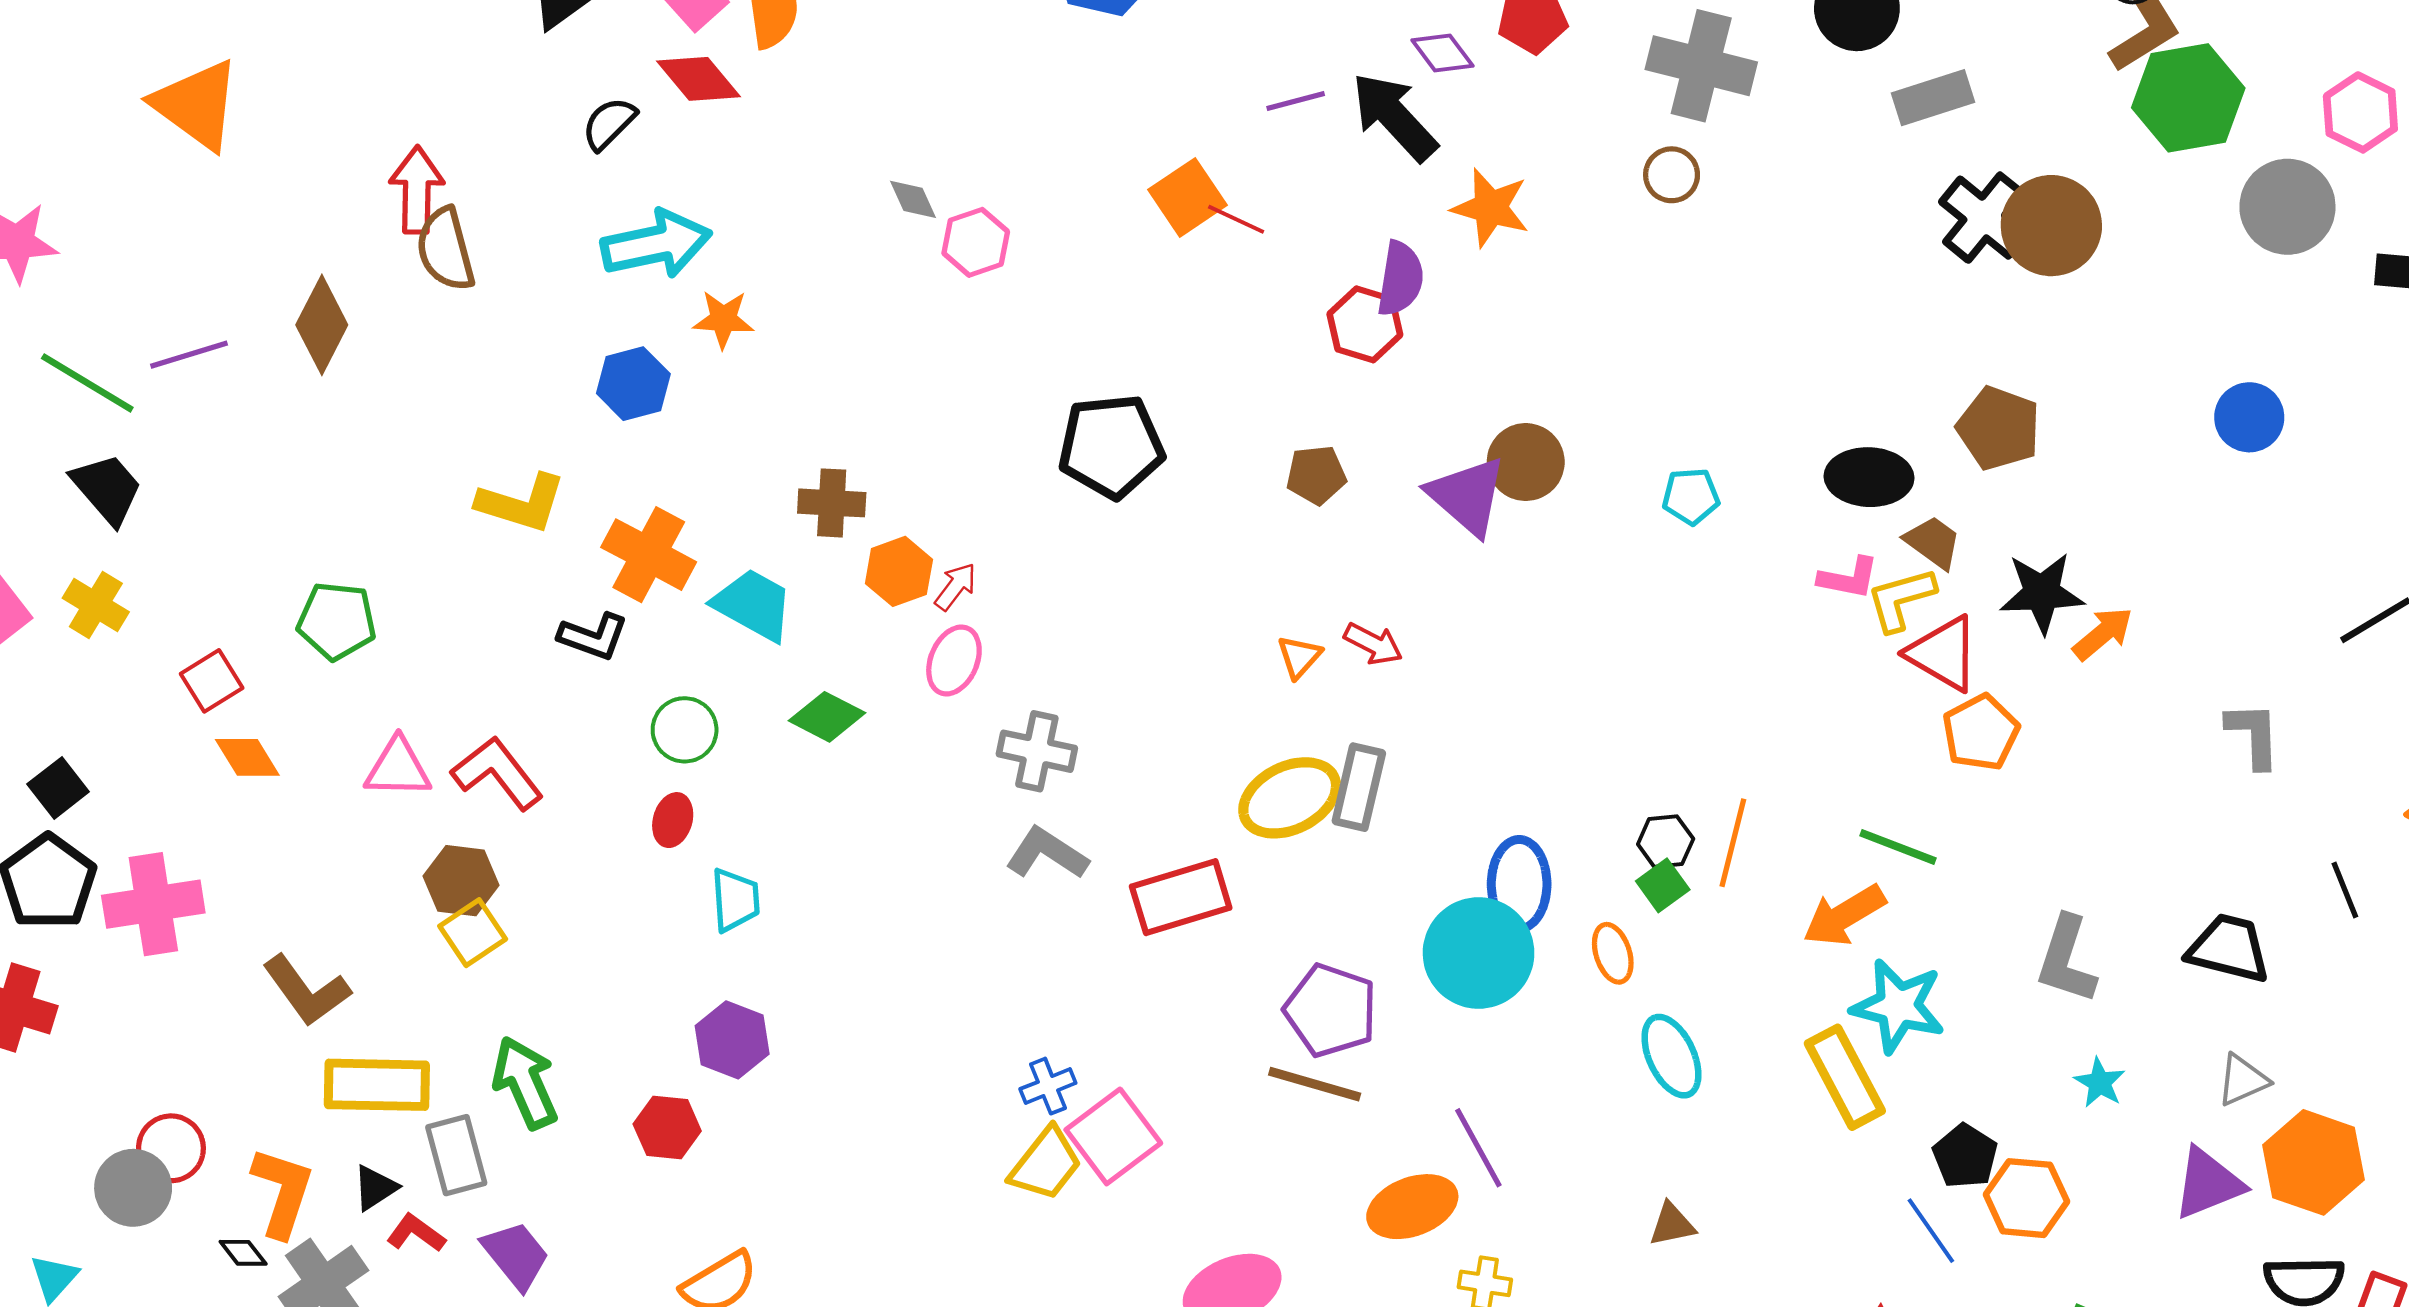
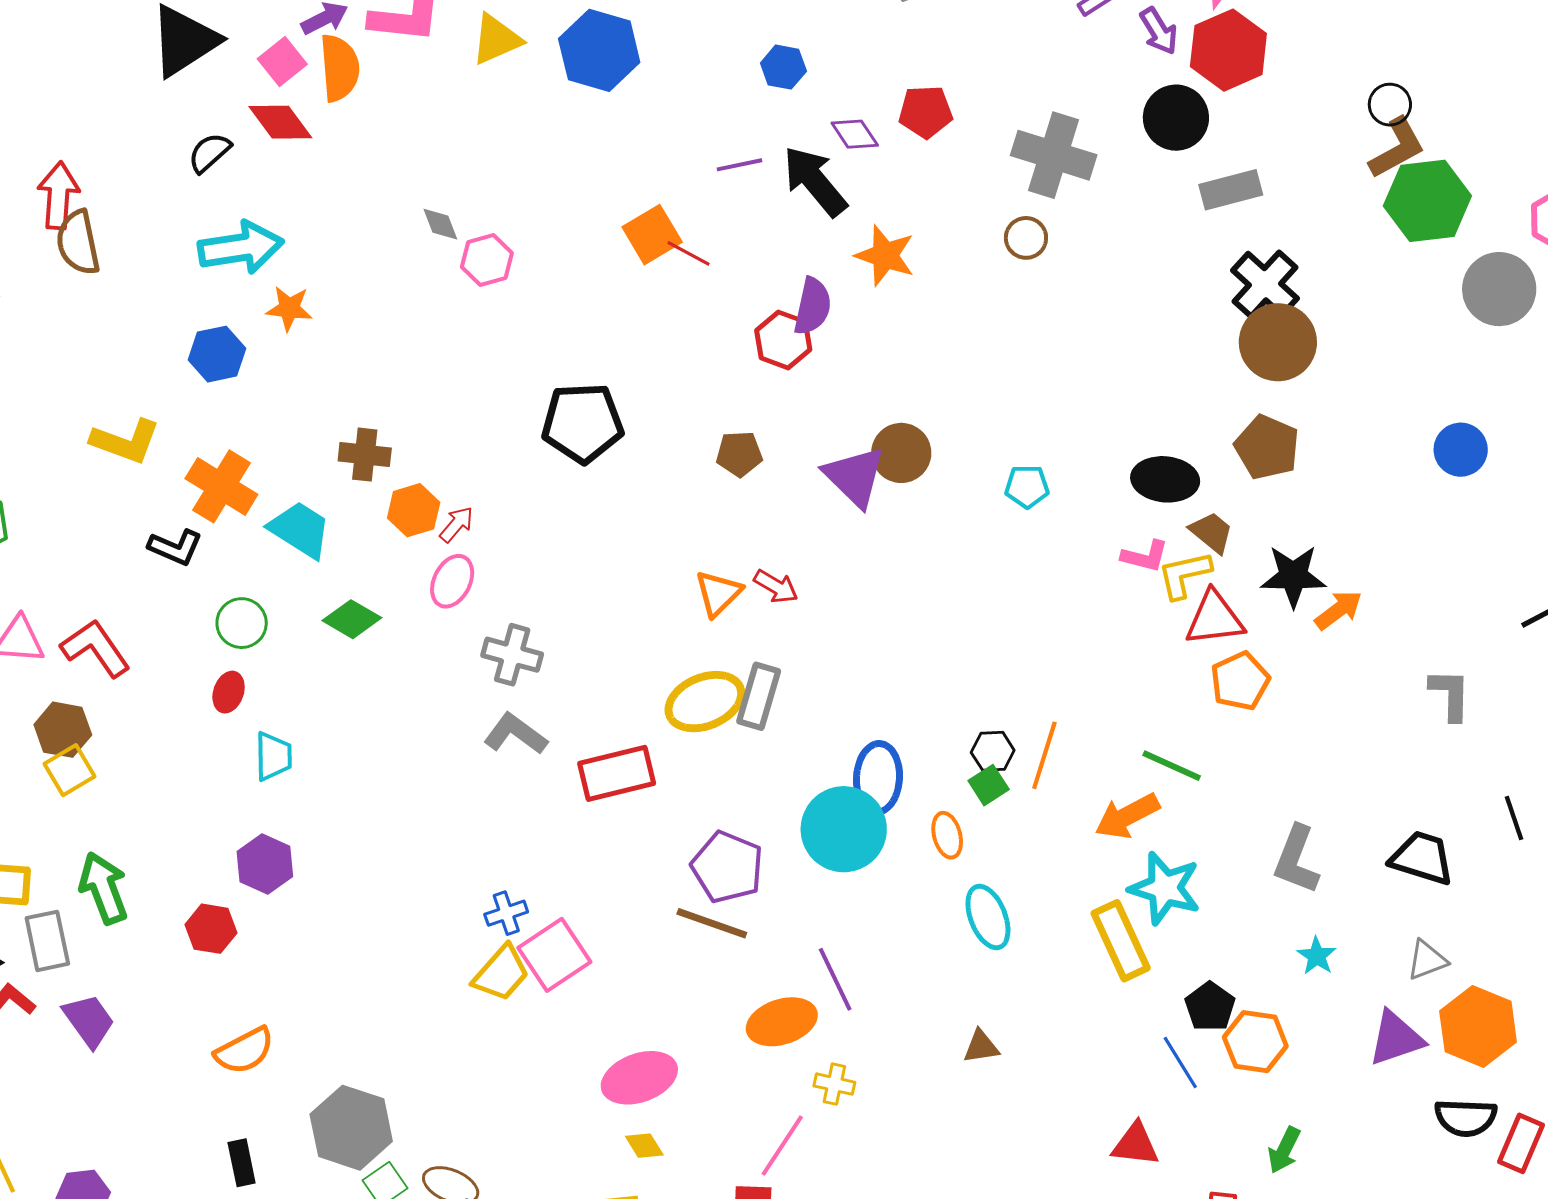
brown circle: (2051, 226) -> (1278, 342), moved
red triangle: (1943, 654) -> (1215, 619), turned -40
orange triangle: (1299, 657) -> (718, 593), size x1.4

